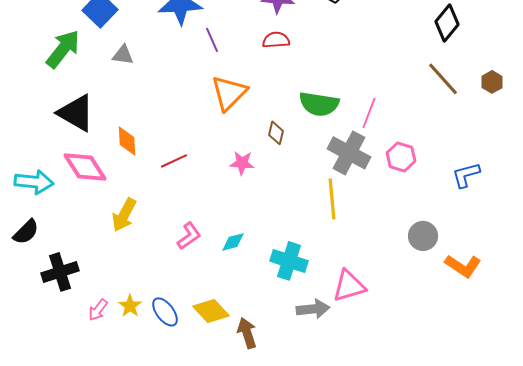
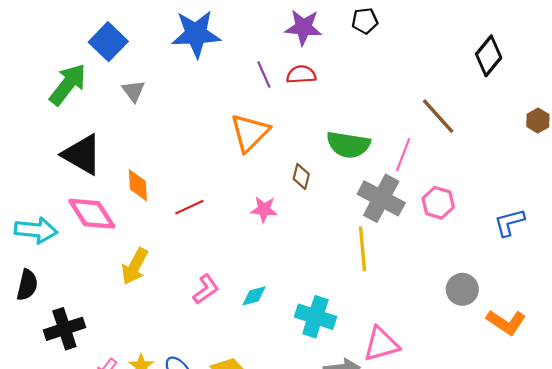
purple line: (212, 40) -> (264, 75), moved
gray triangle: (123, 55) -> (134, 91), turned 45
brown line: (443, 79) -> (438, 116), moved
black semicircle: (26, 232) -> (27, 285), turned -32

